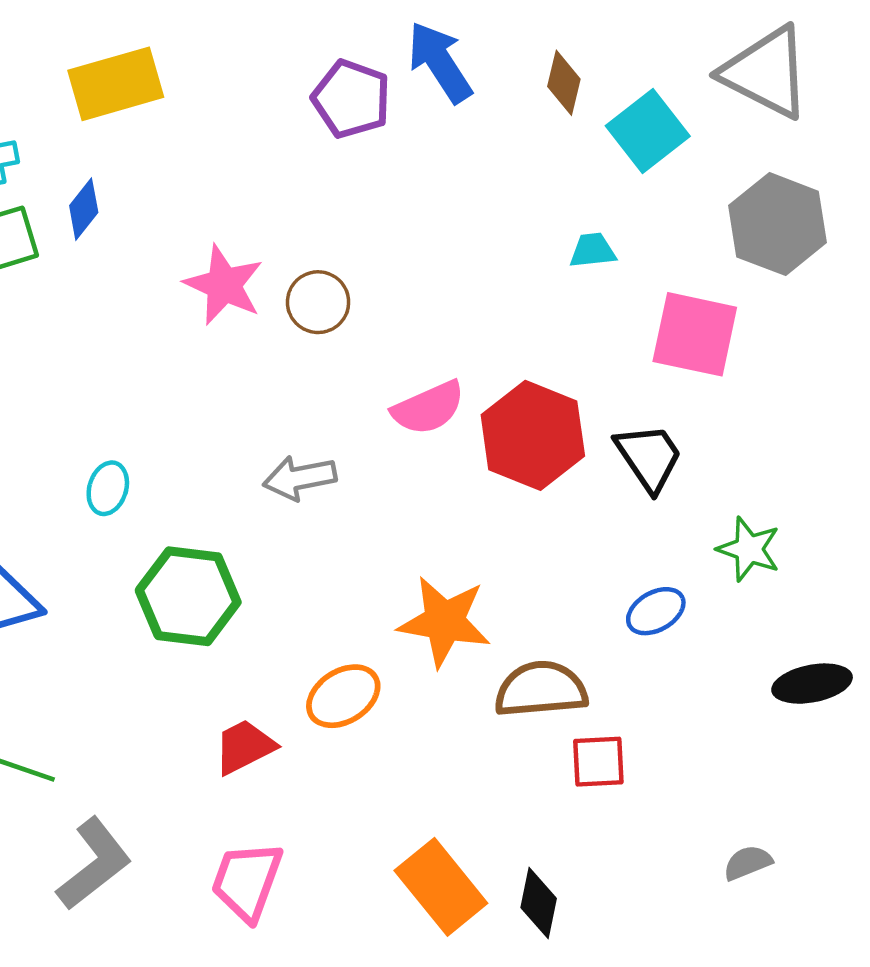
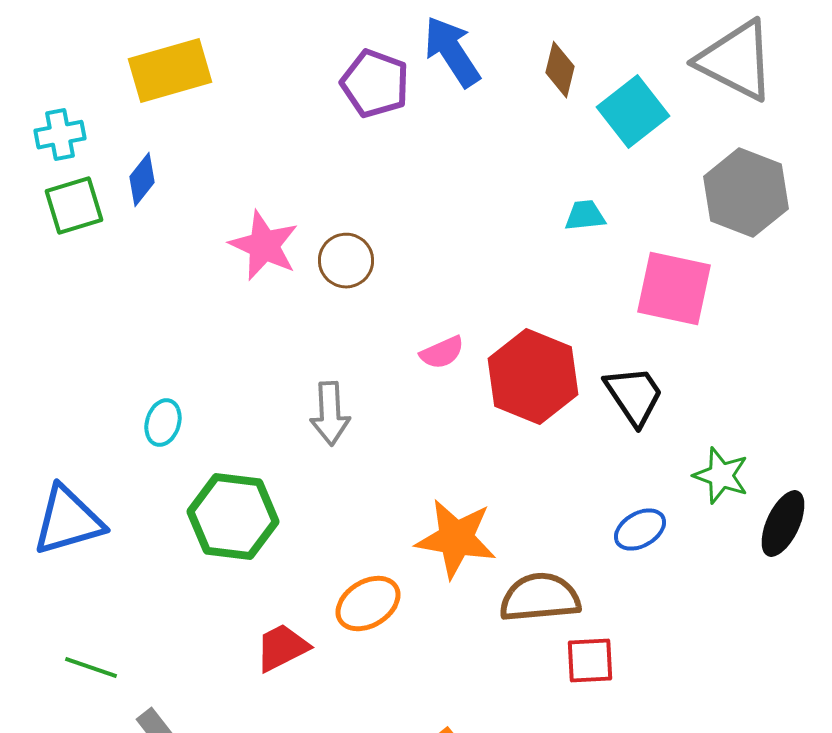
pink semicircle: (428, 408) -> (442, 353), size x0.7
gray arrow: (300, 478) -> (330, 414), turned -82
black ellipse: (812, 684) -> (783, 524), moved, turned -54

